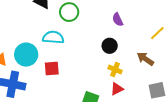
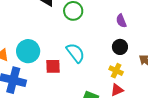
cyan semicircle: (53, 37) -> (75, 53), moved, turned 45
black circle: (110, 46) -> (120, 47), moved

